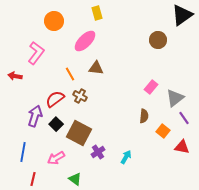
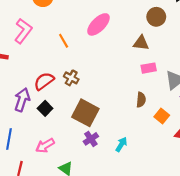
pink ellipse: (85, 41) -> (98, 24), moved
brown triangle: (96, 68) -> (141, 43), moved
orange line: (70, 74) -> (64, 41), moved
pink rectangle: (151, 87) -> (149, 68), turned 40
brown square: (79, 133) -> (85, 113), moved

